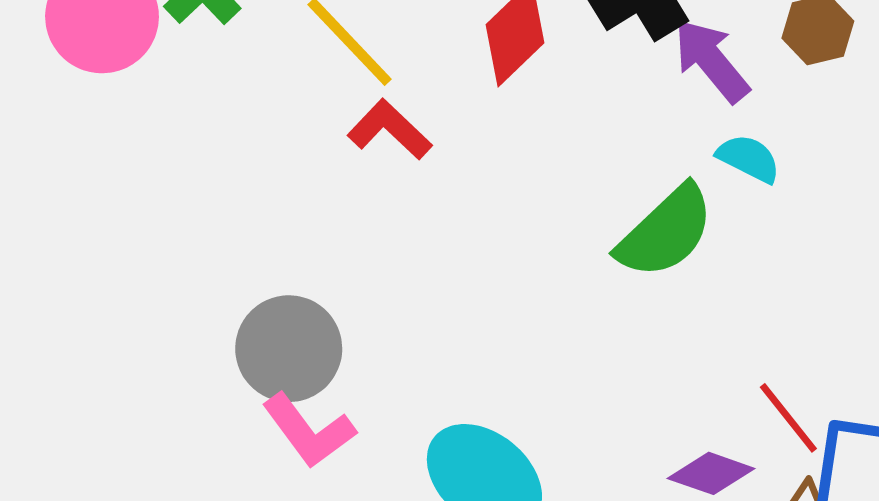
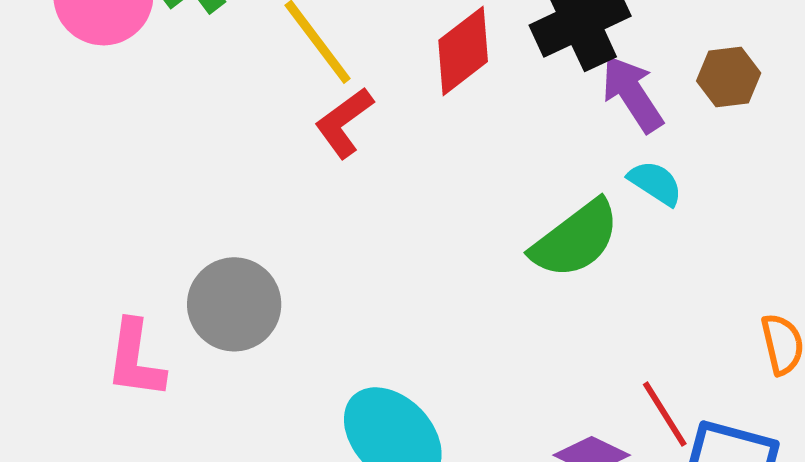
red L-shape: (390, 130) -> (344, 123), turned -86
pink L-shape: (309, 431) -> (135, 359), moved, turned 38

